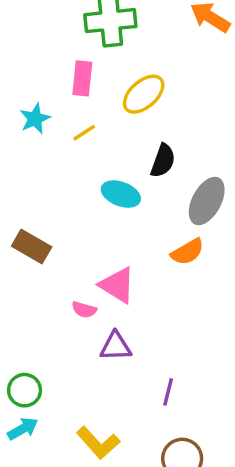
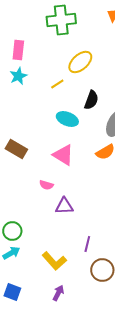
pink rectangle: (82, 78) -> (18, 50), moved
yellow line: (84, 133) -> (57, 84), moved
pink triangle: (117, 285) -> (63, 155), moved
purple line: (168, 392) -> (87, 244), moved

